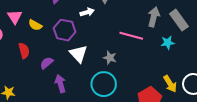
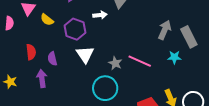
pink line: (131, 36) -> (140, 61), moved
red semicircle: (24, 51) -> (31, 52), moved
purple semicircle: (47, 63) -> (52, 59), turned -72
purple arrow: (60, 84) -> (42, 78), moved

